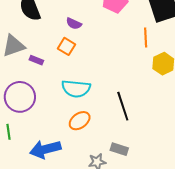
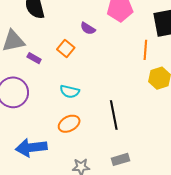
purple semicircle: (74, 24) -> (88, 28), moved
cyan semicircle: (76, 89) -> (70, 91), size x0.7
gray rectangle: (119, 149) -> (120, 159), moved, turned -42

